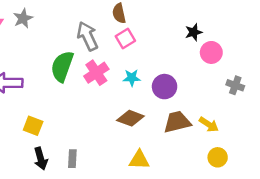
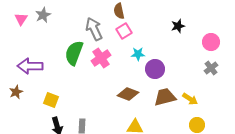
pink circle: (211, 52) -> (211, 42), moved
cyan star: (132, 78) -> (138, 54), moved
gray cross: (235, 85) -> (211, 68), turned 32

